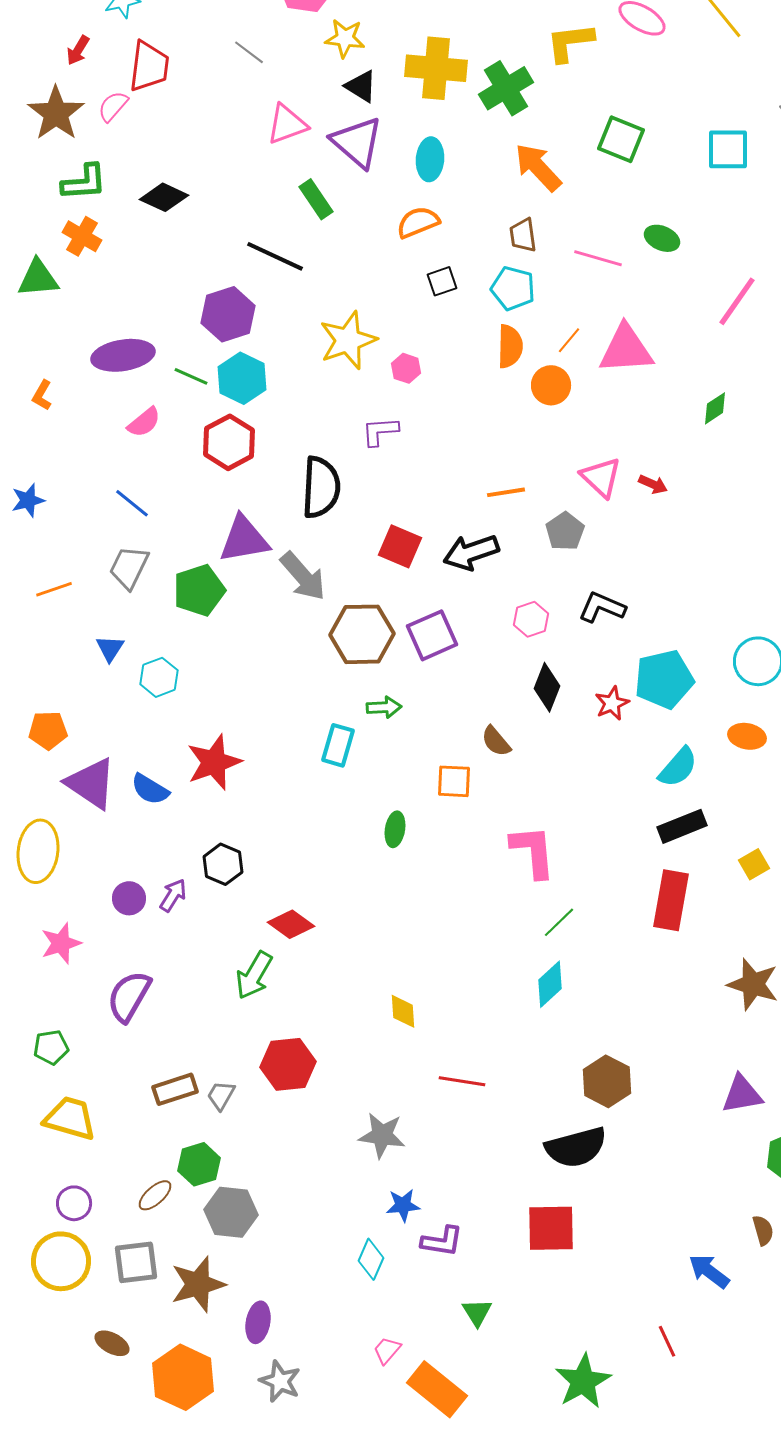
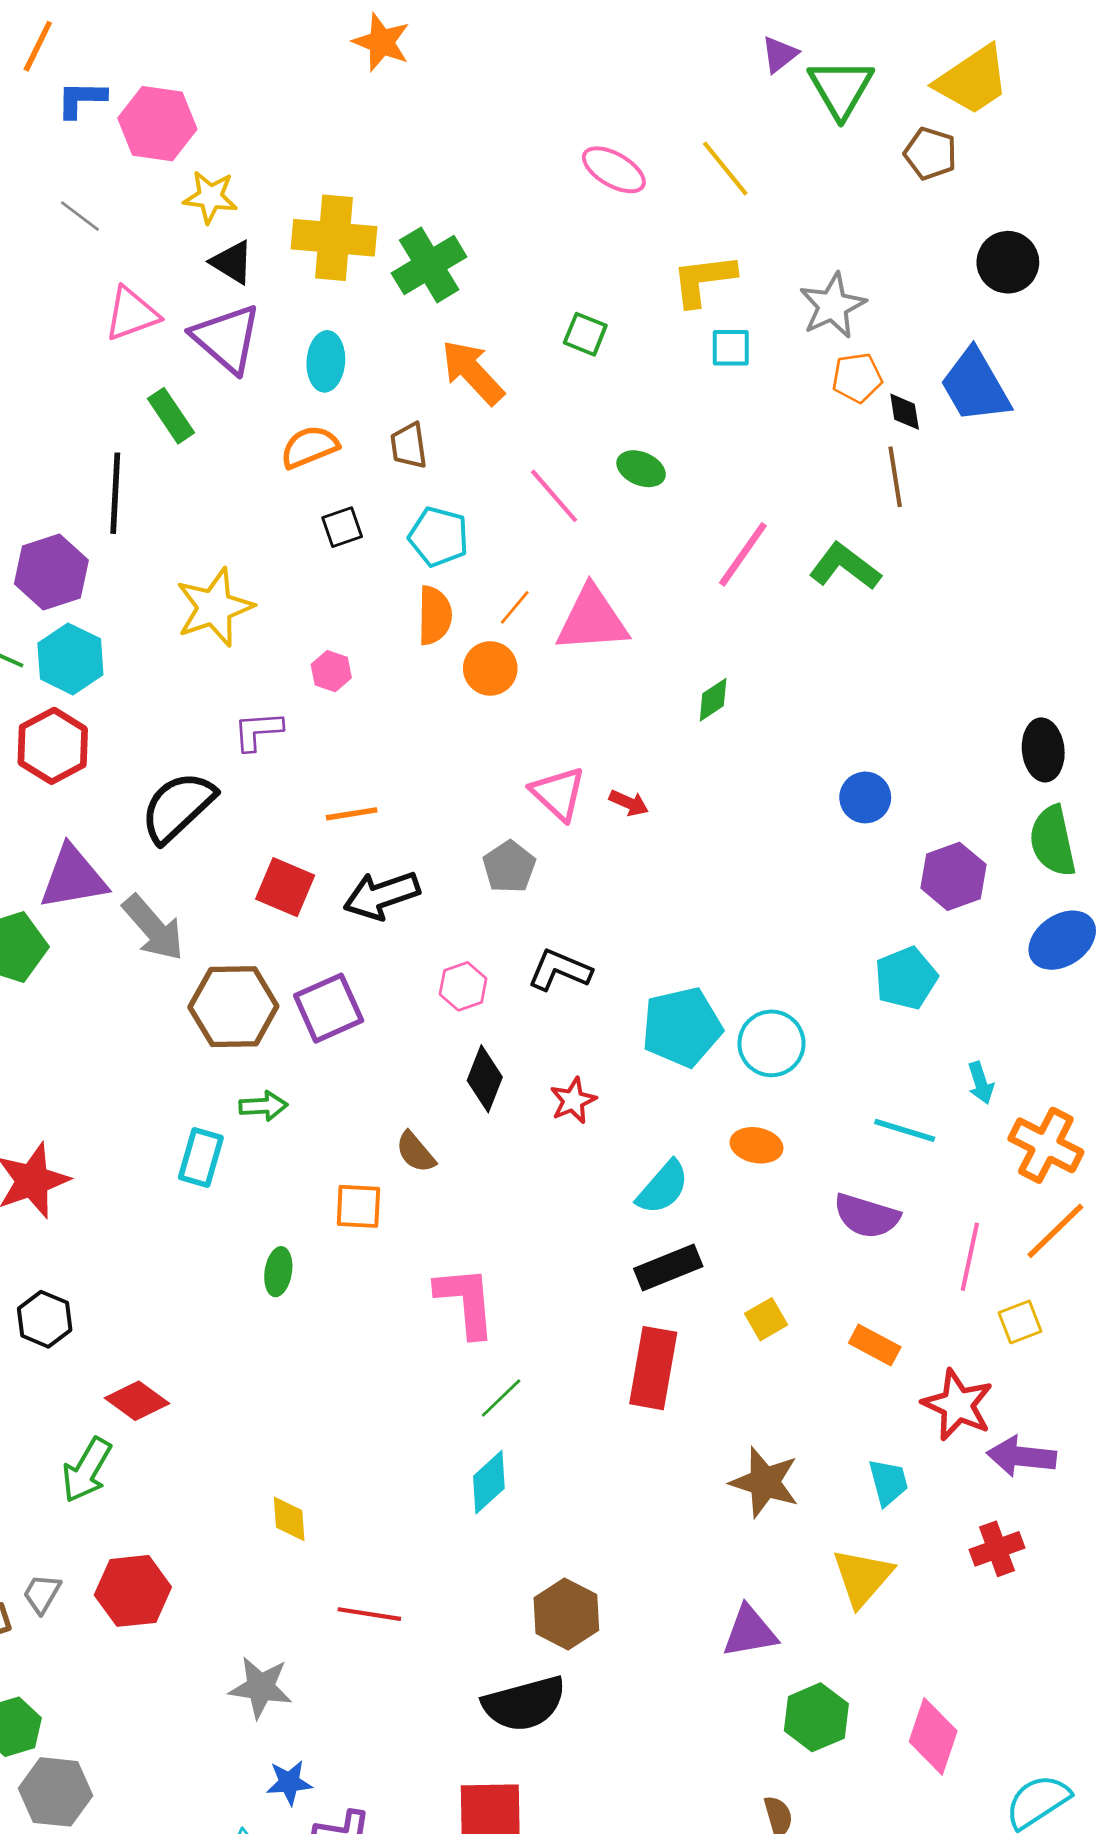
yellow L-shape: (570, 42) -> (704, 280), moved
green square: (621, 139) -> (585, 334), size x0.7
cyan square: (728, 149) -> (731, 348), size x0.7
brown trapezoid: (523, 235) -> (409, 446), moved
black line: (275, 256) -> (115, 493), turned 68
pink line: (598, 258) -> (554, 496), turned 33
pink hexagon: (406, 368) -> (331, 671), moved
black semicircle: (321, 487) -> (178, 807), turned -136
orange line: (506, 492) -> (352, 814), moved
cyan pentagon: (664, 679) -> (682, 1027), moved
gray trapezoid: (221, 1095) -> (42, 1594), moved

